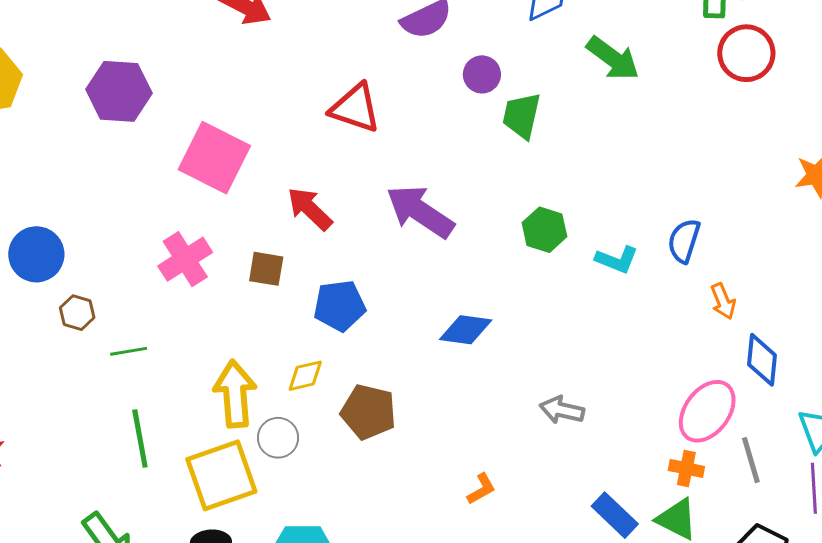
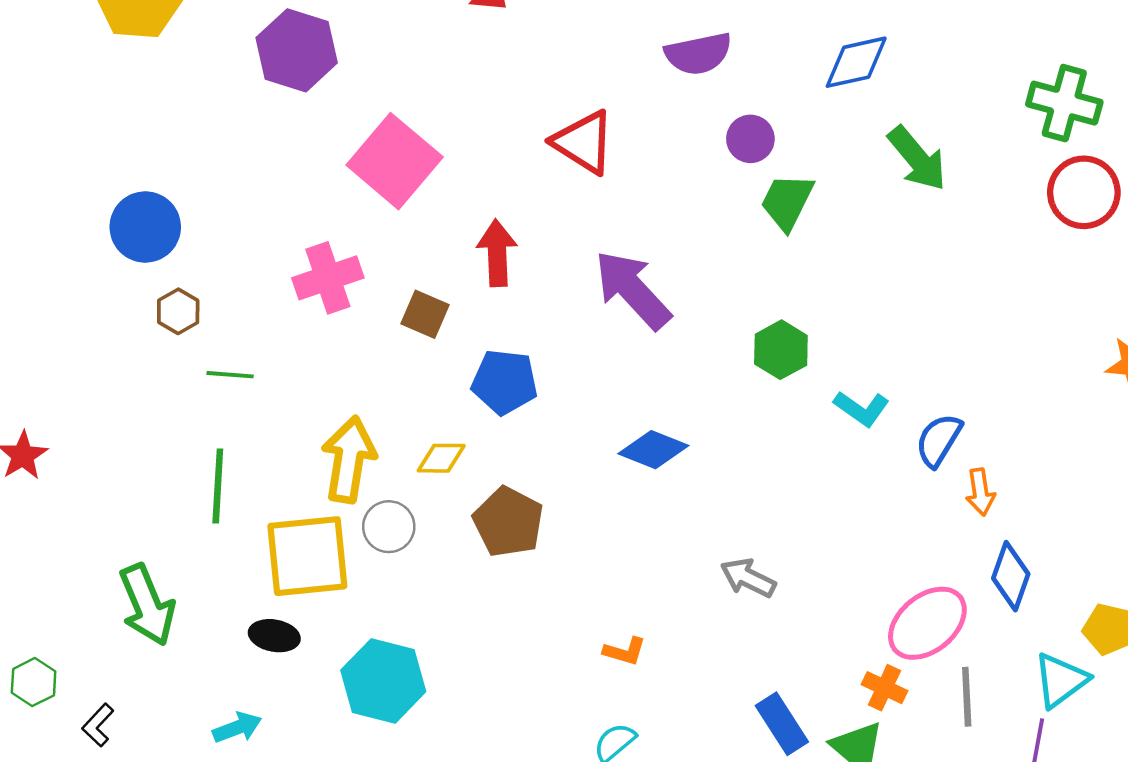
red arrow: (310, 209) -> (497, 253), turned 30
blue semicircle: (684, 241) -> (939, 440), moved
orange L-shape: (481, 489) -> (625, 651), turned 32

